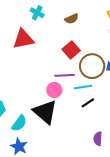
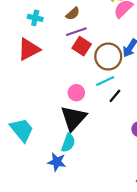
purple line: (65, 75) -> (76, 32), moved
black triangle: (45, 112) -> (73, 118), turned 48
cyan semicircle: (19, 123) -> (68, 143), moved

